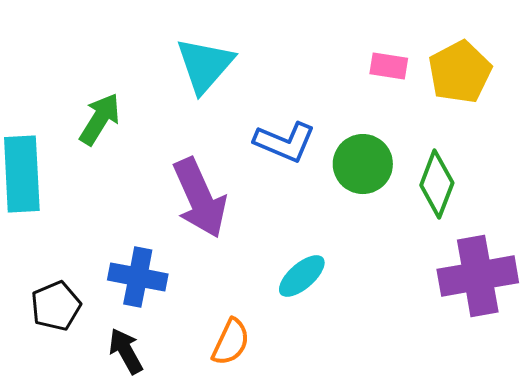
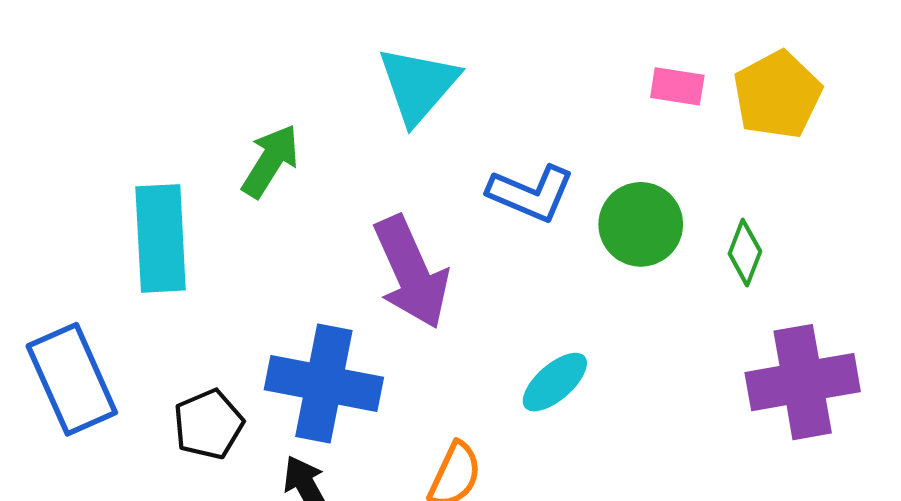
green diamond: (437, 184) -> (745, 253), size x0.7
blue cross: (138, 277) -> (324, 383), size x1.4

